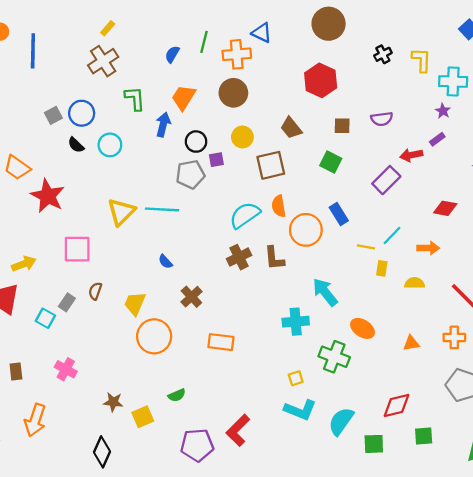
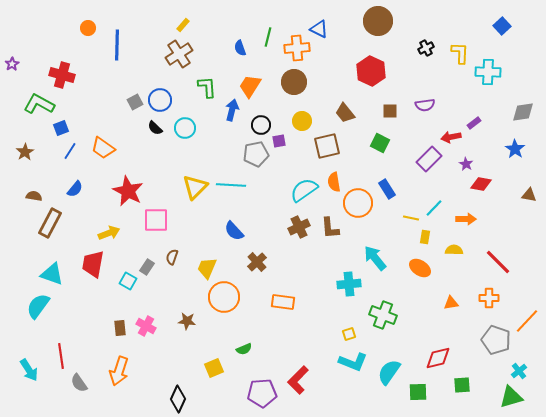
blue semicircle: (172, 54) -> (240, 48), turned -49
purple star: (443, 111) -> (466, 164), moved
red star: (48, 196) -> (128, 191), moved
blue semicircle: (165, 262) -> (234, 231), size x1.5
orange ellipse: (363, 328) -> (420, 268), moved
brown rectangle: (16, 371) -> (120, 328), moved
brown star: (113, 402) -> (187, 321), moved

